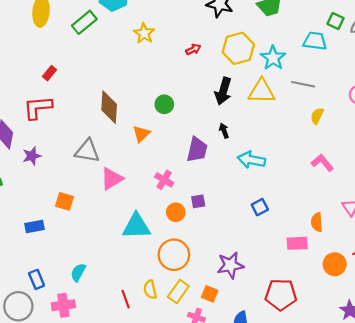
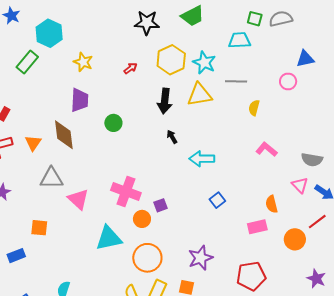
orange triangle: (141, 134) -> (33, 143), moved
purple trapezoid: (197, 150) -> (80, 100), moved
pink triangle: (112, 179) -> (78, 199), turned -35
pink cross: (164, 180) -> (126, 192), size x1.6

